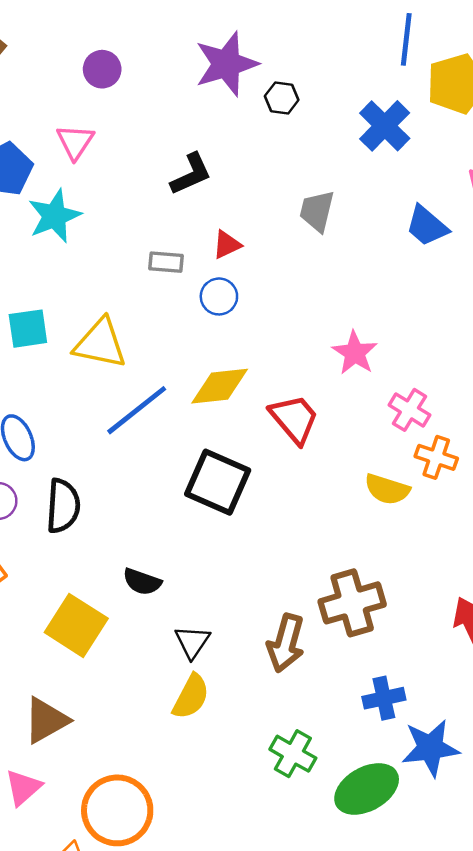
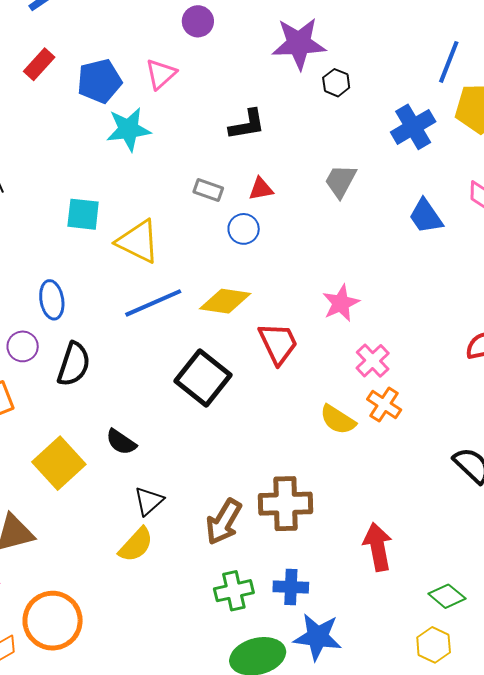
green cross: (293, 754) -> (234, 591), moved, turned 33

